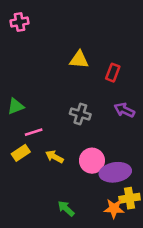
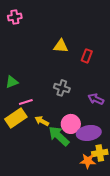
purple arrow: (124, 110) -> (96, 99), moved
yellow rectangle: (21, 153) -> (16, 118), size x1.5
green arrow: (66, 209) -> (59, 136), moved, size x1.6

